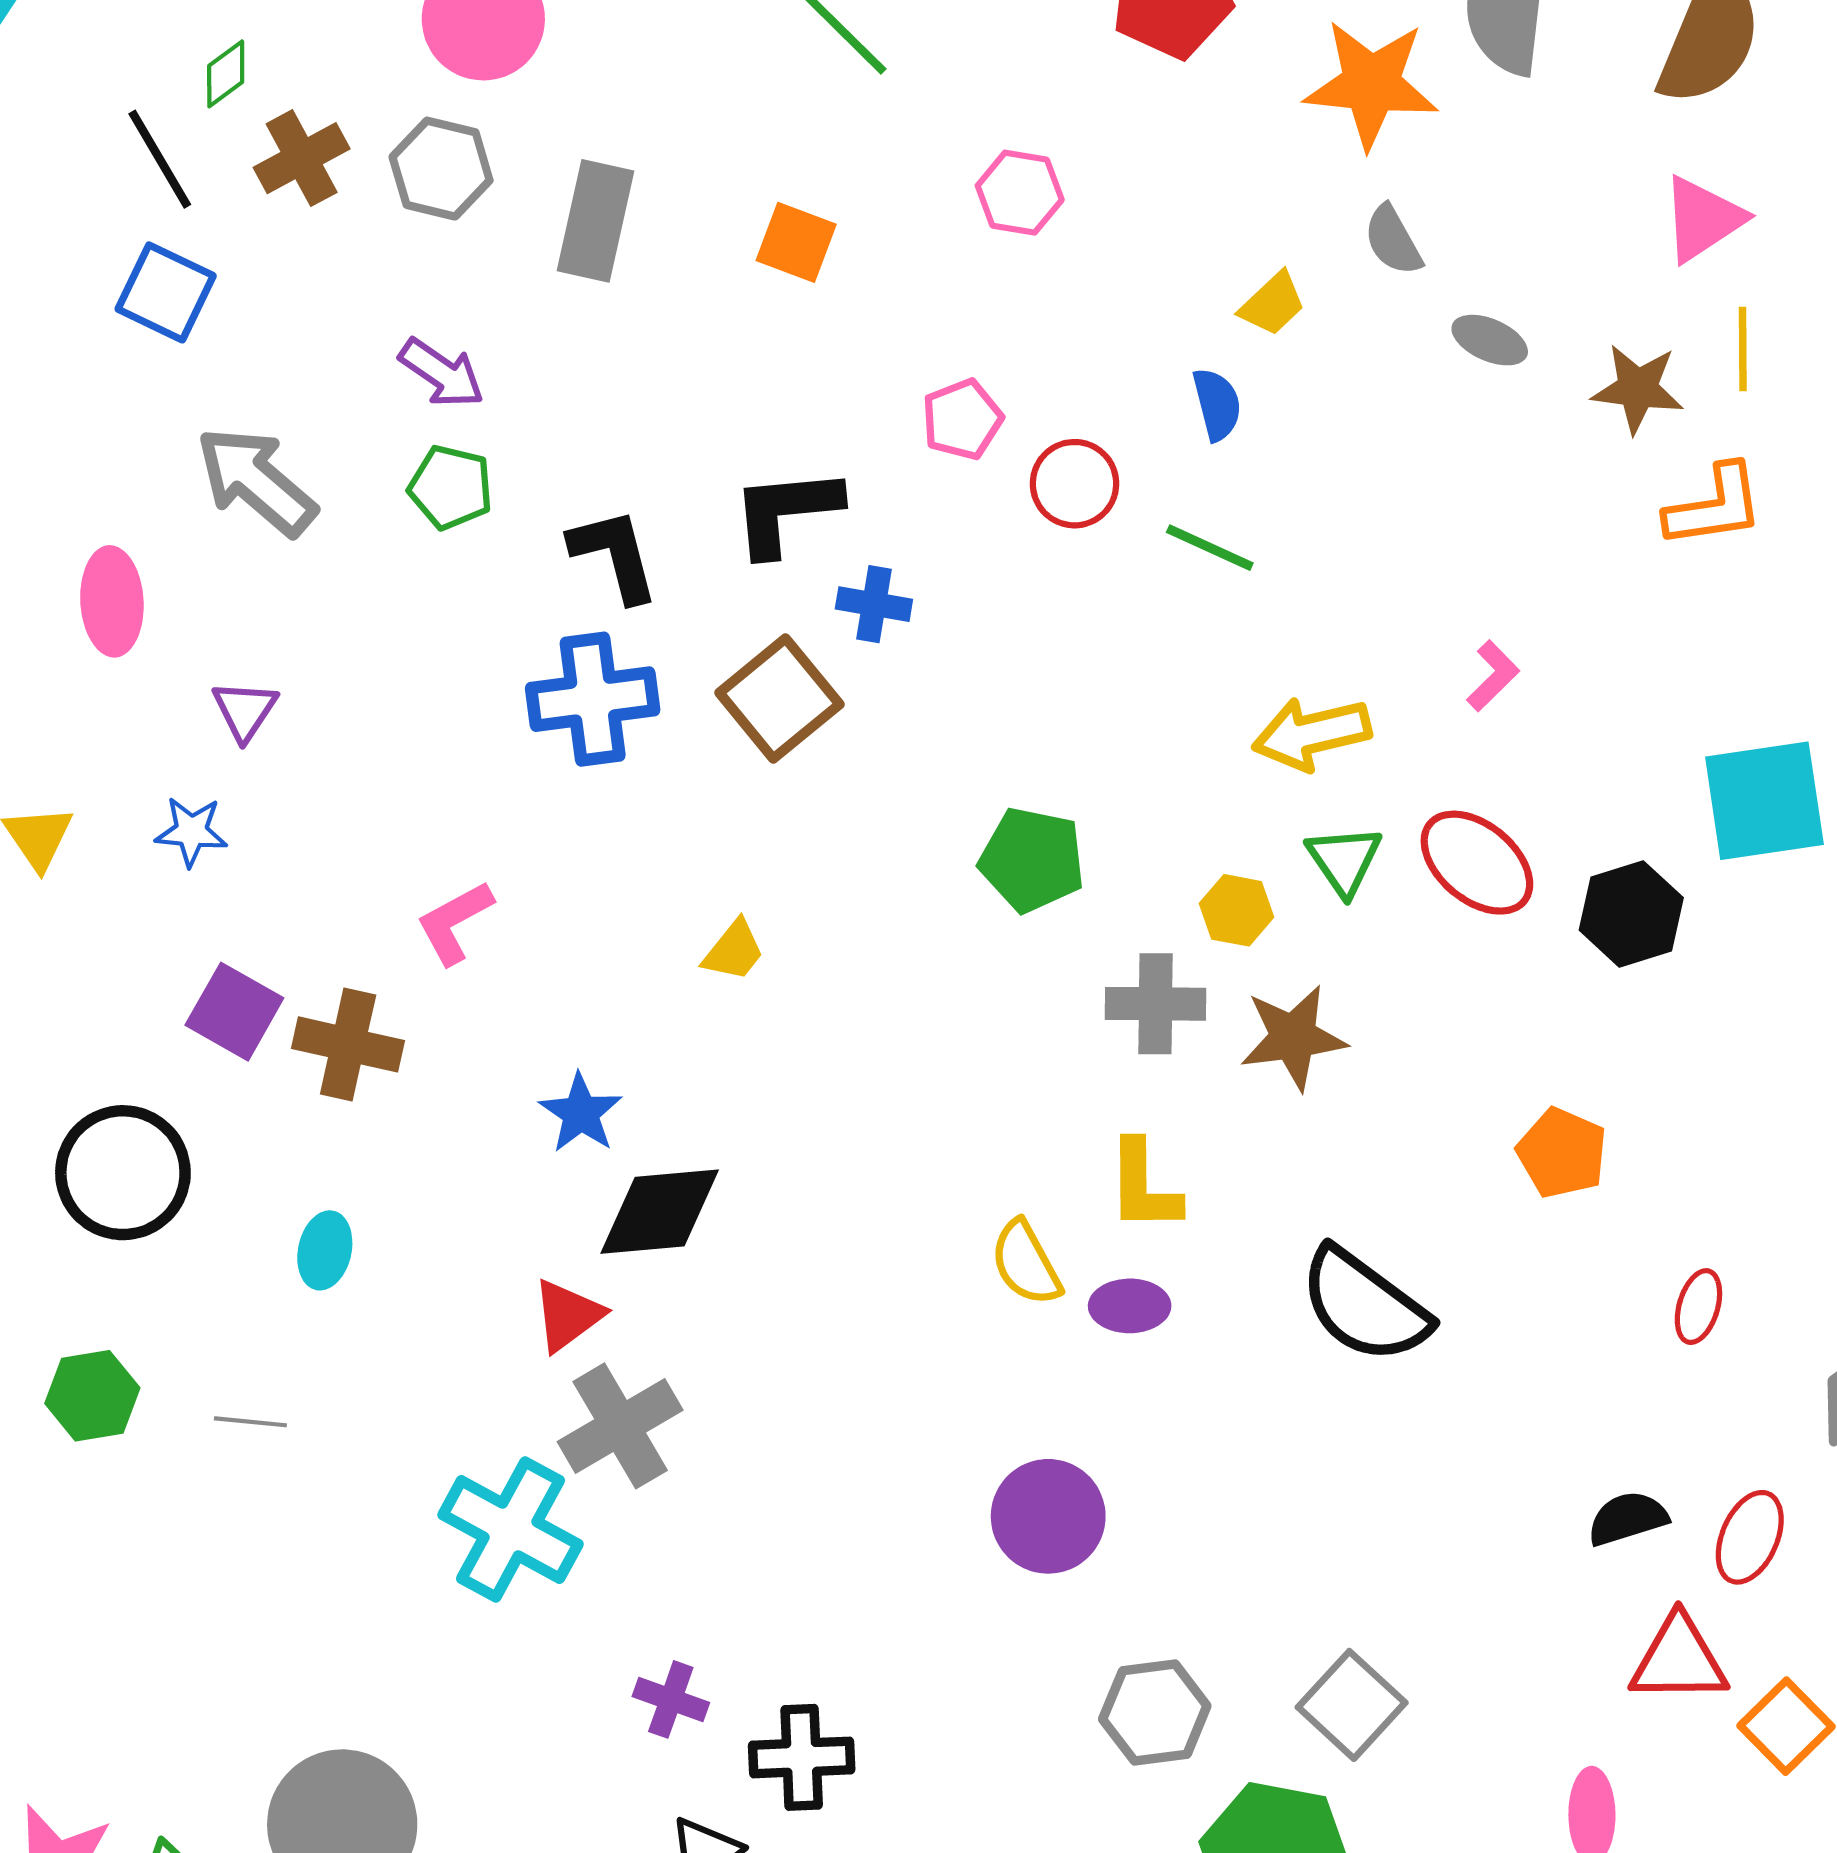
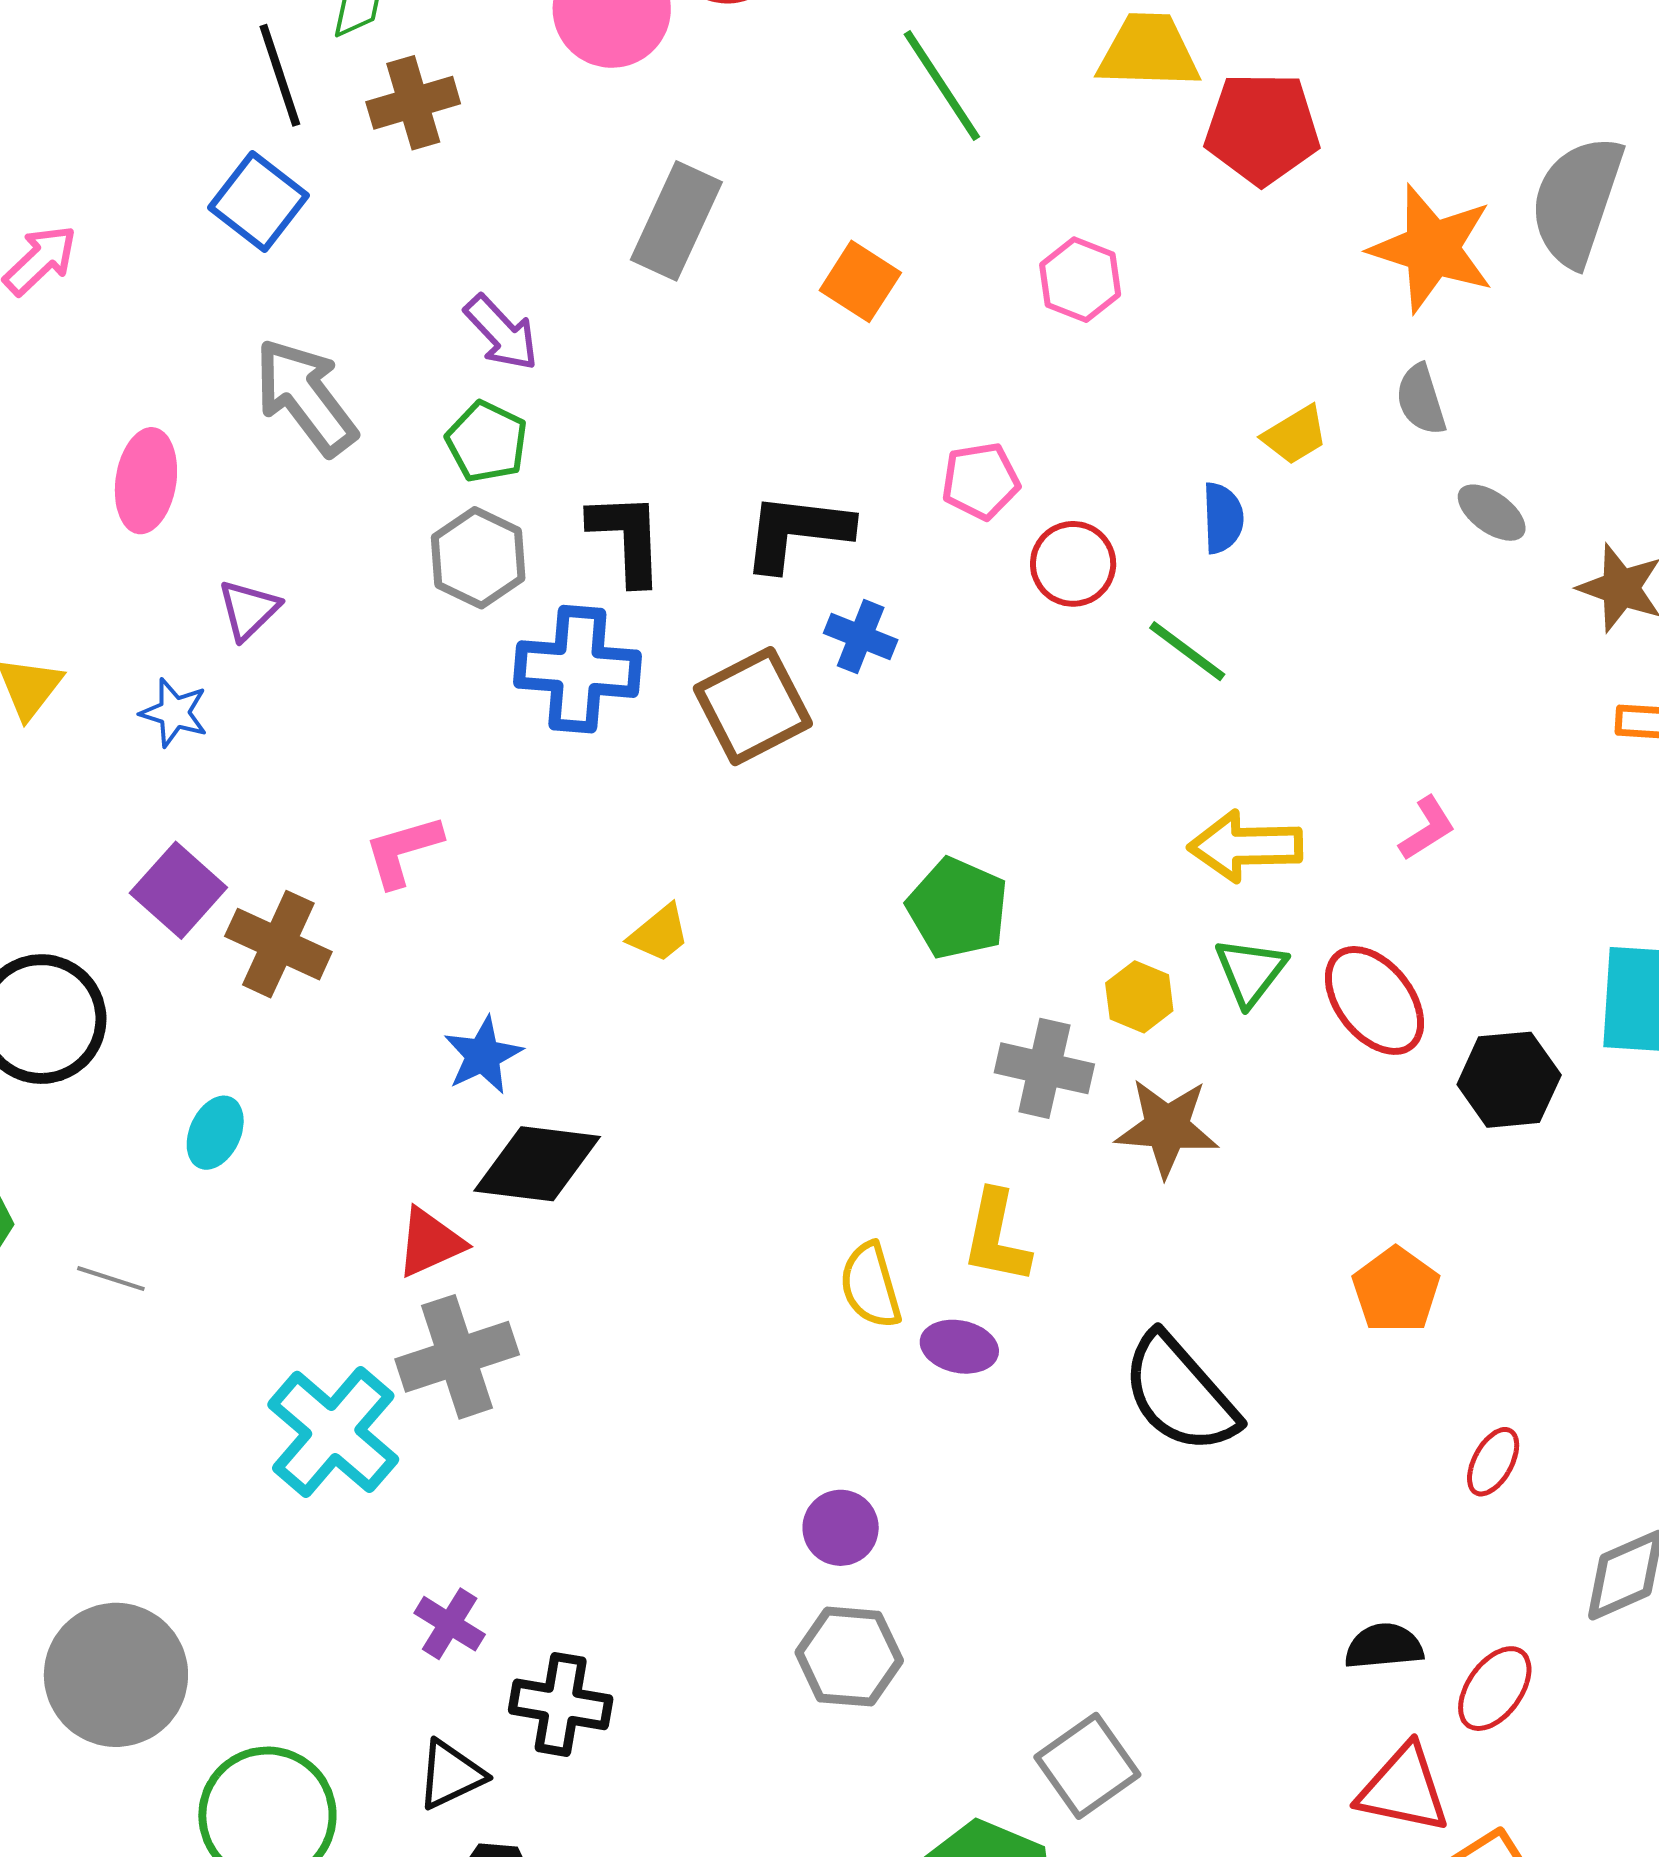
gray hexagon: (441, 169) -> (478, 558), moved
purple circle: (1048, 1516) -> (841, 1528), size x0.7
gray hexagon: (1155, 1712) -> (849, 1657), moved

